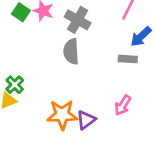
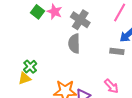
pink arrow: (123, 105) -> (111, 86), turned -77

